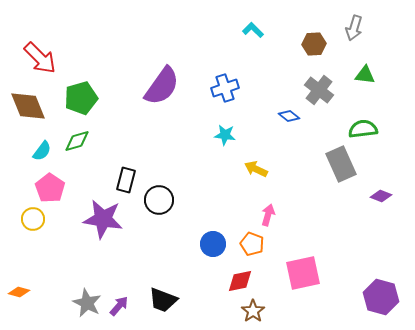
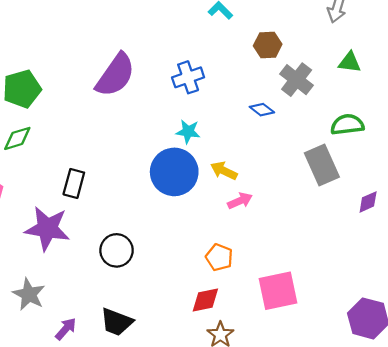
brown hexagon: (314, 44) -> (268, 45), moved
purple diamond: (381, 196) -> (368, 202), turned -45
black circle: (159, 200) -> (117, 250), moved
pink arrow: (268, 215) -> (240, 201), moved, turned 50
blue circle: (213, 244) -> (174, 172), moved, size x1.6
gray star: (87, 303) -> (29, 294), moved

